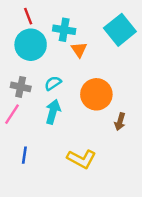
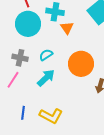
cyan arrow: (53, 112) -> (46, 78), turned 30
yellow L-shape: (81, 159) -> (51, 116), moved

